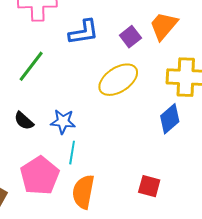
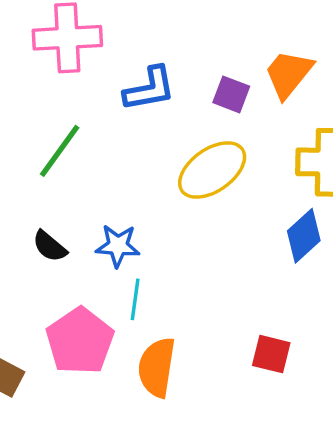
purple square: (130, 37) -> (231, 94), turned -30

